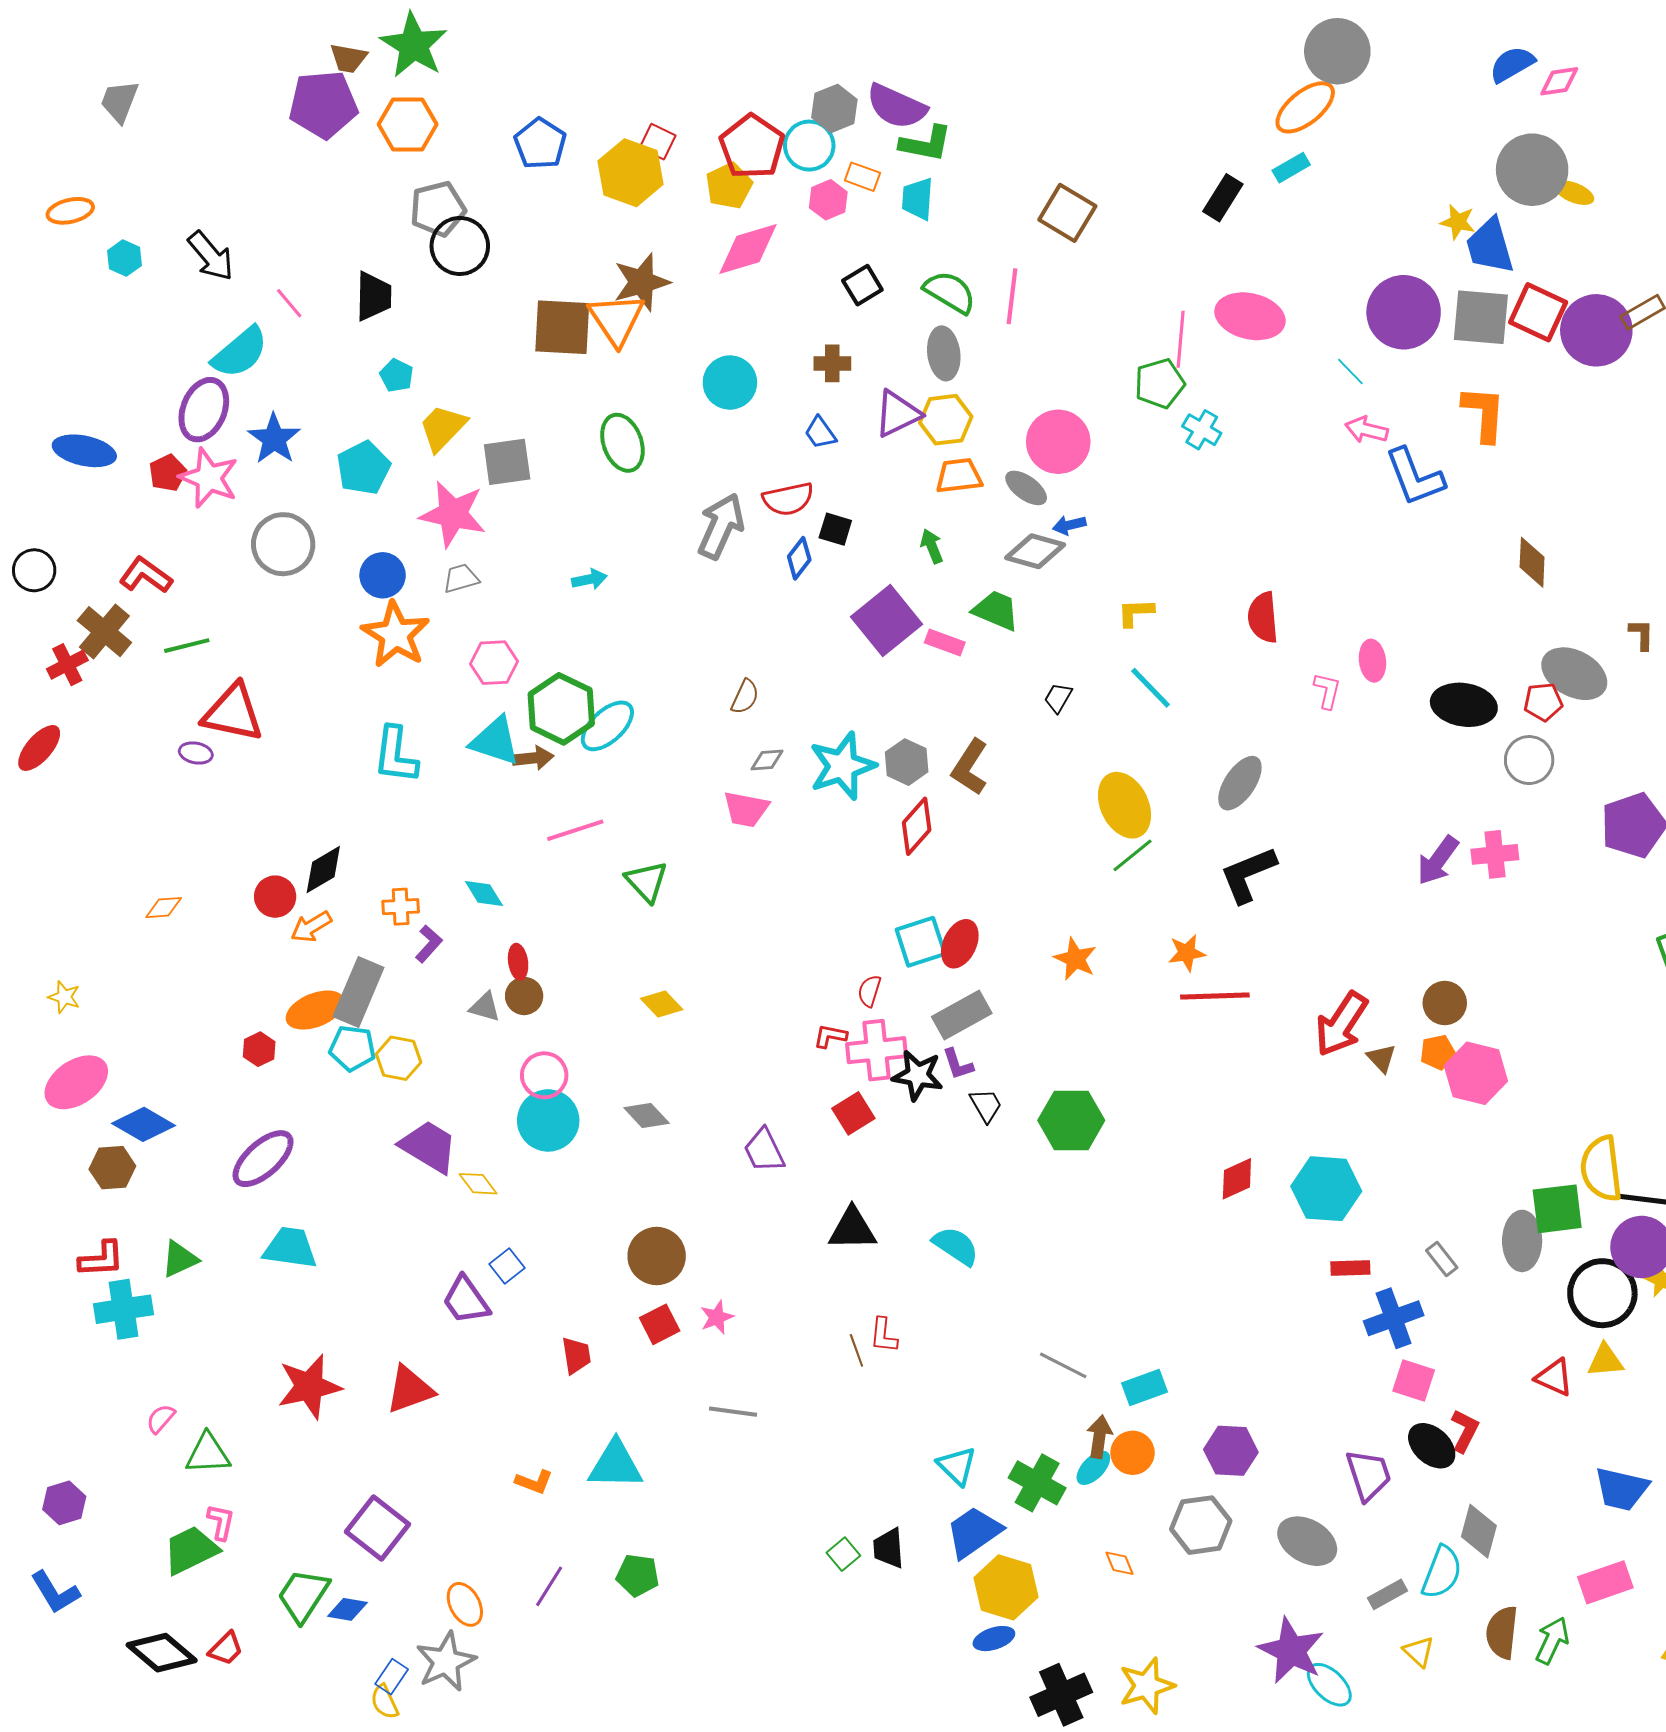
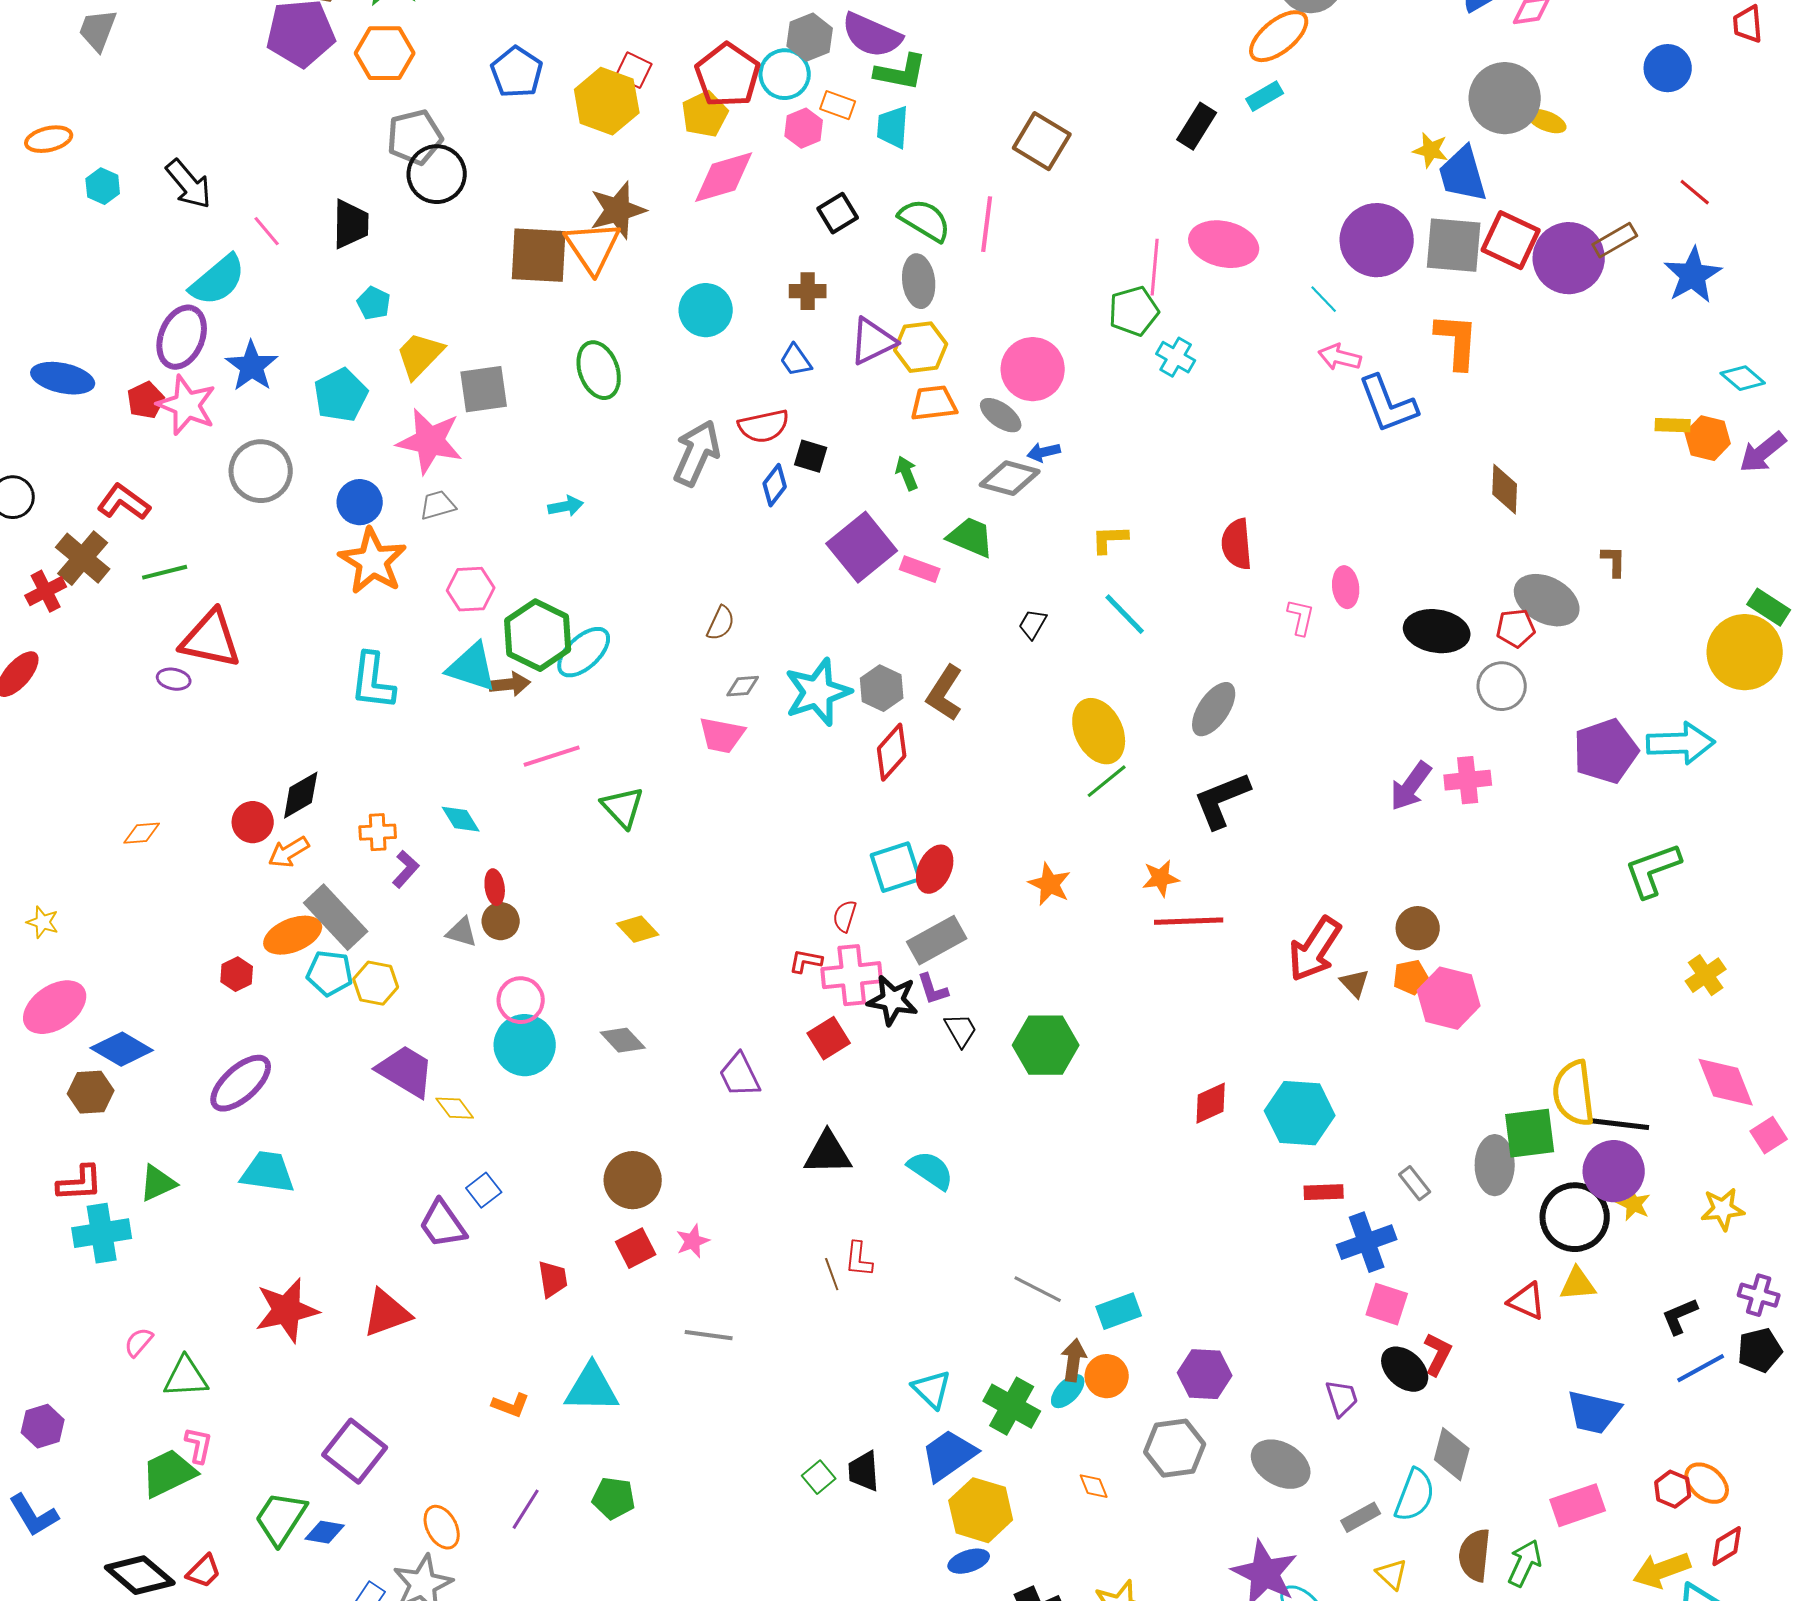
gray rectangle: (358, 992) -> (336, 917), turned -66
purple trapezoid: (1368, 1475) -> (1342, 1398), size x0.7

